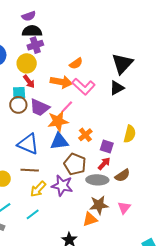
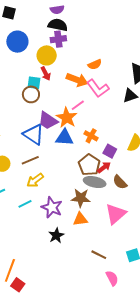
purple trapezoid: (40, 107) -> (48, 121), moved
orange star: (58, 121) -> (67, 118), turned 30
orange cross: (85, 135) -> (91, 136), turned -32
brown pentagon: (75, 164) -> (89, 165), moved
brown line: (30, 170) -> (30, 160), turned -36
brown semicircle: (122, 175) -> (120, 182), turned 70
purple star: (62, 186) -> (52, 207), moved
brown star: (99, 205) -> (81, 198), moved
pink triangle: (124, 208) -> (116, 214), size x1.6

